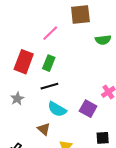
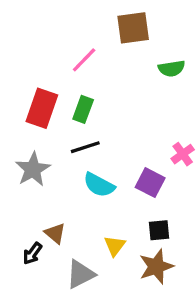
gray star: (17, 99) -> (33, 169), size x1.5
brown triangle: (44, 129) -> (55, 233), moved
black square: (103, 138) -> (159, 230), moved

